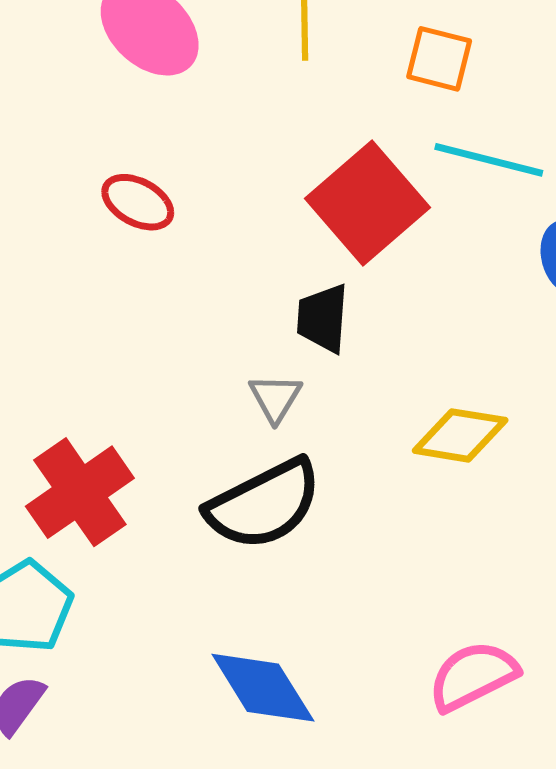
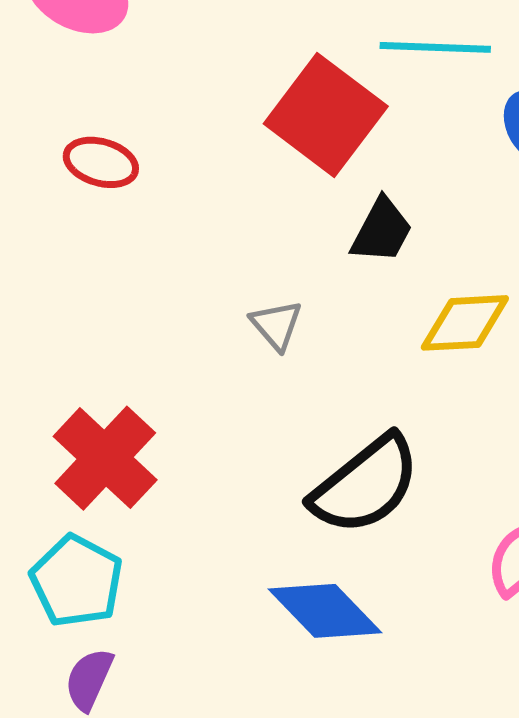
black trapezoid: (323, 318) -> (382, 231), moved, turned -144
black semicircle: (264, 504) -> (365, 485), moved

